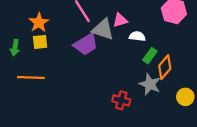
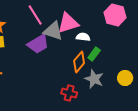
pink triangle: (120, 20) -> (68, 23), size x1.6
orange diamond: (165, 67) -> (79, 62), moved
yellow circle: (185, 97) -> (125, 78), moved

